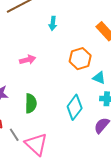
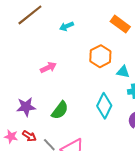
cyan arrow: (53, 23) -> (66, 26), turned 72
green semicircle: (31, 103) -> (60, 110), turned 48

